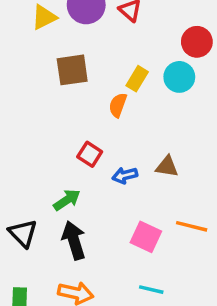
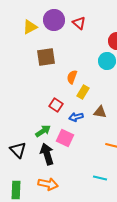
yellow rectangle: (137, 79) -> (83, 92), moved
pink square: (146, 237) -> (65, 138), moved
cyan line: (151, 290) -> (100, 178), moved

